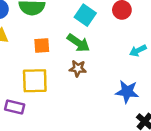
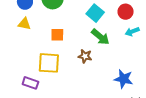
green arrow: (78, 43) -> (100, 37), moved
cyan arrow: (138, 51) -> (132, 32), moved

